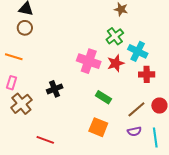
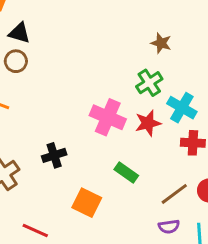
orange square: (98, 127) -> (87, 203), moved

